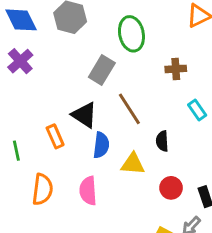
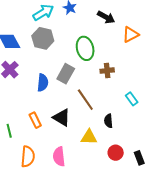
brown cross: (176, 69) -> (107, 71), moved
black triangle: (84, 115) -> (62, 118), moved
blue semicircle: (101, 145) -> (43, 83), moved

